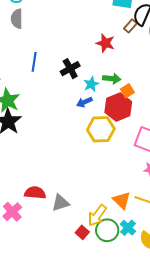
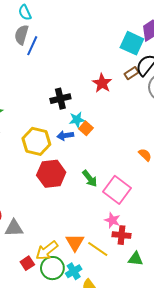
blue line: (34, 62) -> (32, 46), moved
green arrow: (112, 79) -> (90, 179), moved, turned 30
orange square: (127, 91) -> (86, 128), moved, turned -32
red hexagon: (118, 107) -> (51, 174), moved
yellow hexagon: (101, 129) -> (36, 141), moved

